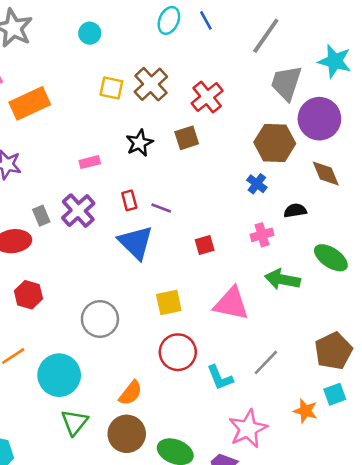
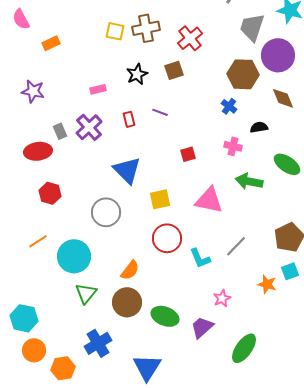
brown cross: (151, 84) -> (146, 28), turned 32
orange rectangle: (30, 103) -> (51, 43), size x0.6
purple line: (161, 208) -> (160, 112), moved
pink cross: (262, 235) -> (233, 146), turned 30
blue triangle: (136, 242) -> (127, 170), moved
pink star: (248, 429) -> (222, 298), size x0.6

